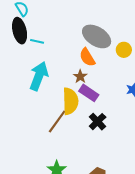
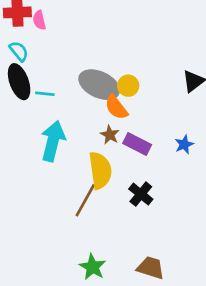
gray ellipse: (97, 36) -> (99, 85), moved
yellow circle: (124, 50) -> (128, 86), moved
purple rectangle: (89, 93) -> (137, 144), moved

